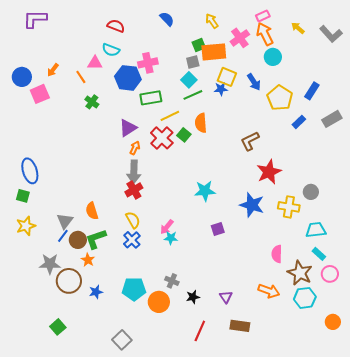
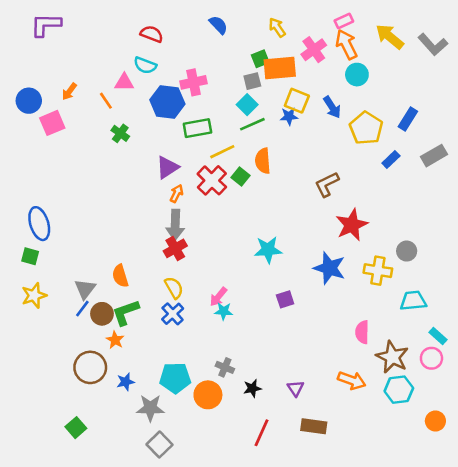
yellow arrow: (298, 28) -> (390, 37), size x1.6
cyan rectangle: (319, 254) -> (438, 336), moved
gray star: (50, 264) -> (150, 408), moved

